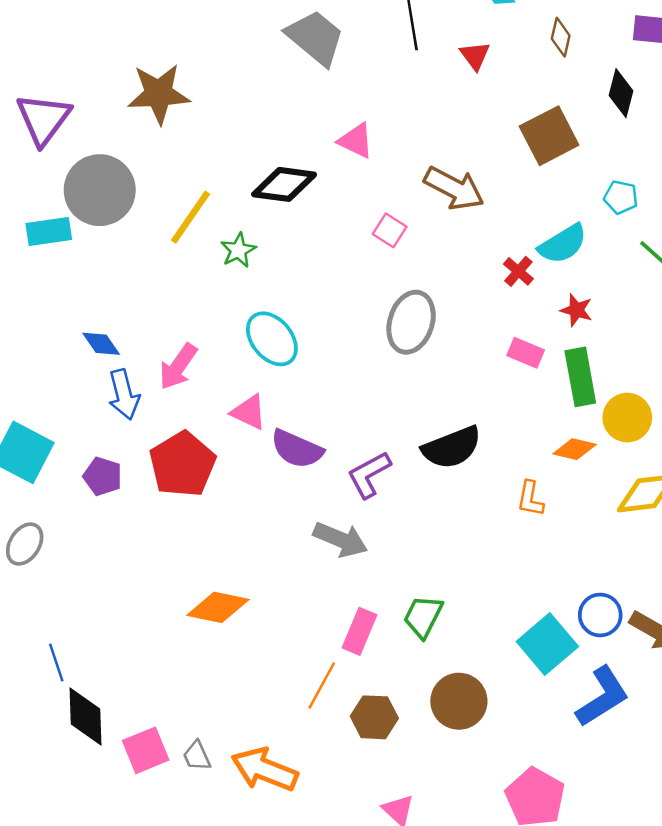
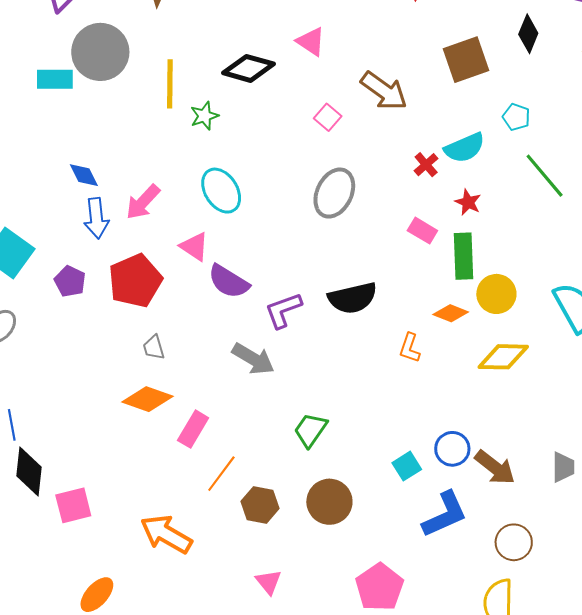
yellow line: (191, 217) -> (170, 84), turned -42
pink rectangle: (359, 631) -> (193, 429), moved
cyan square: (547, 644) -> (407, 466), size x0.6
gray trapezoid: (197, 756) -> (154, 347), moved

